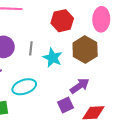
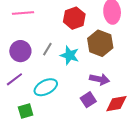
gray line: (31, 48) -> (47, 49), turned 32
purple arrow: (80, 86) -> (99, 79), turned 54

